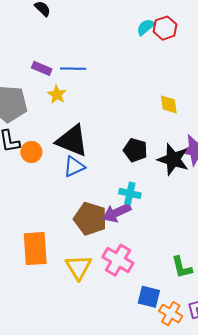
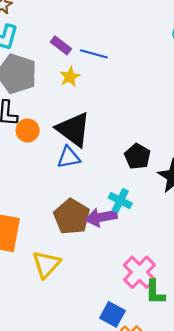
pink cross: (118, 260) -> (139, 272), moved

